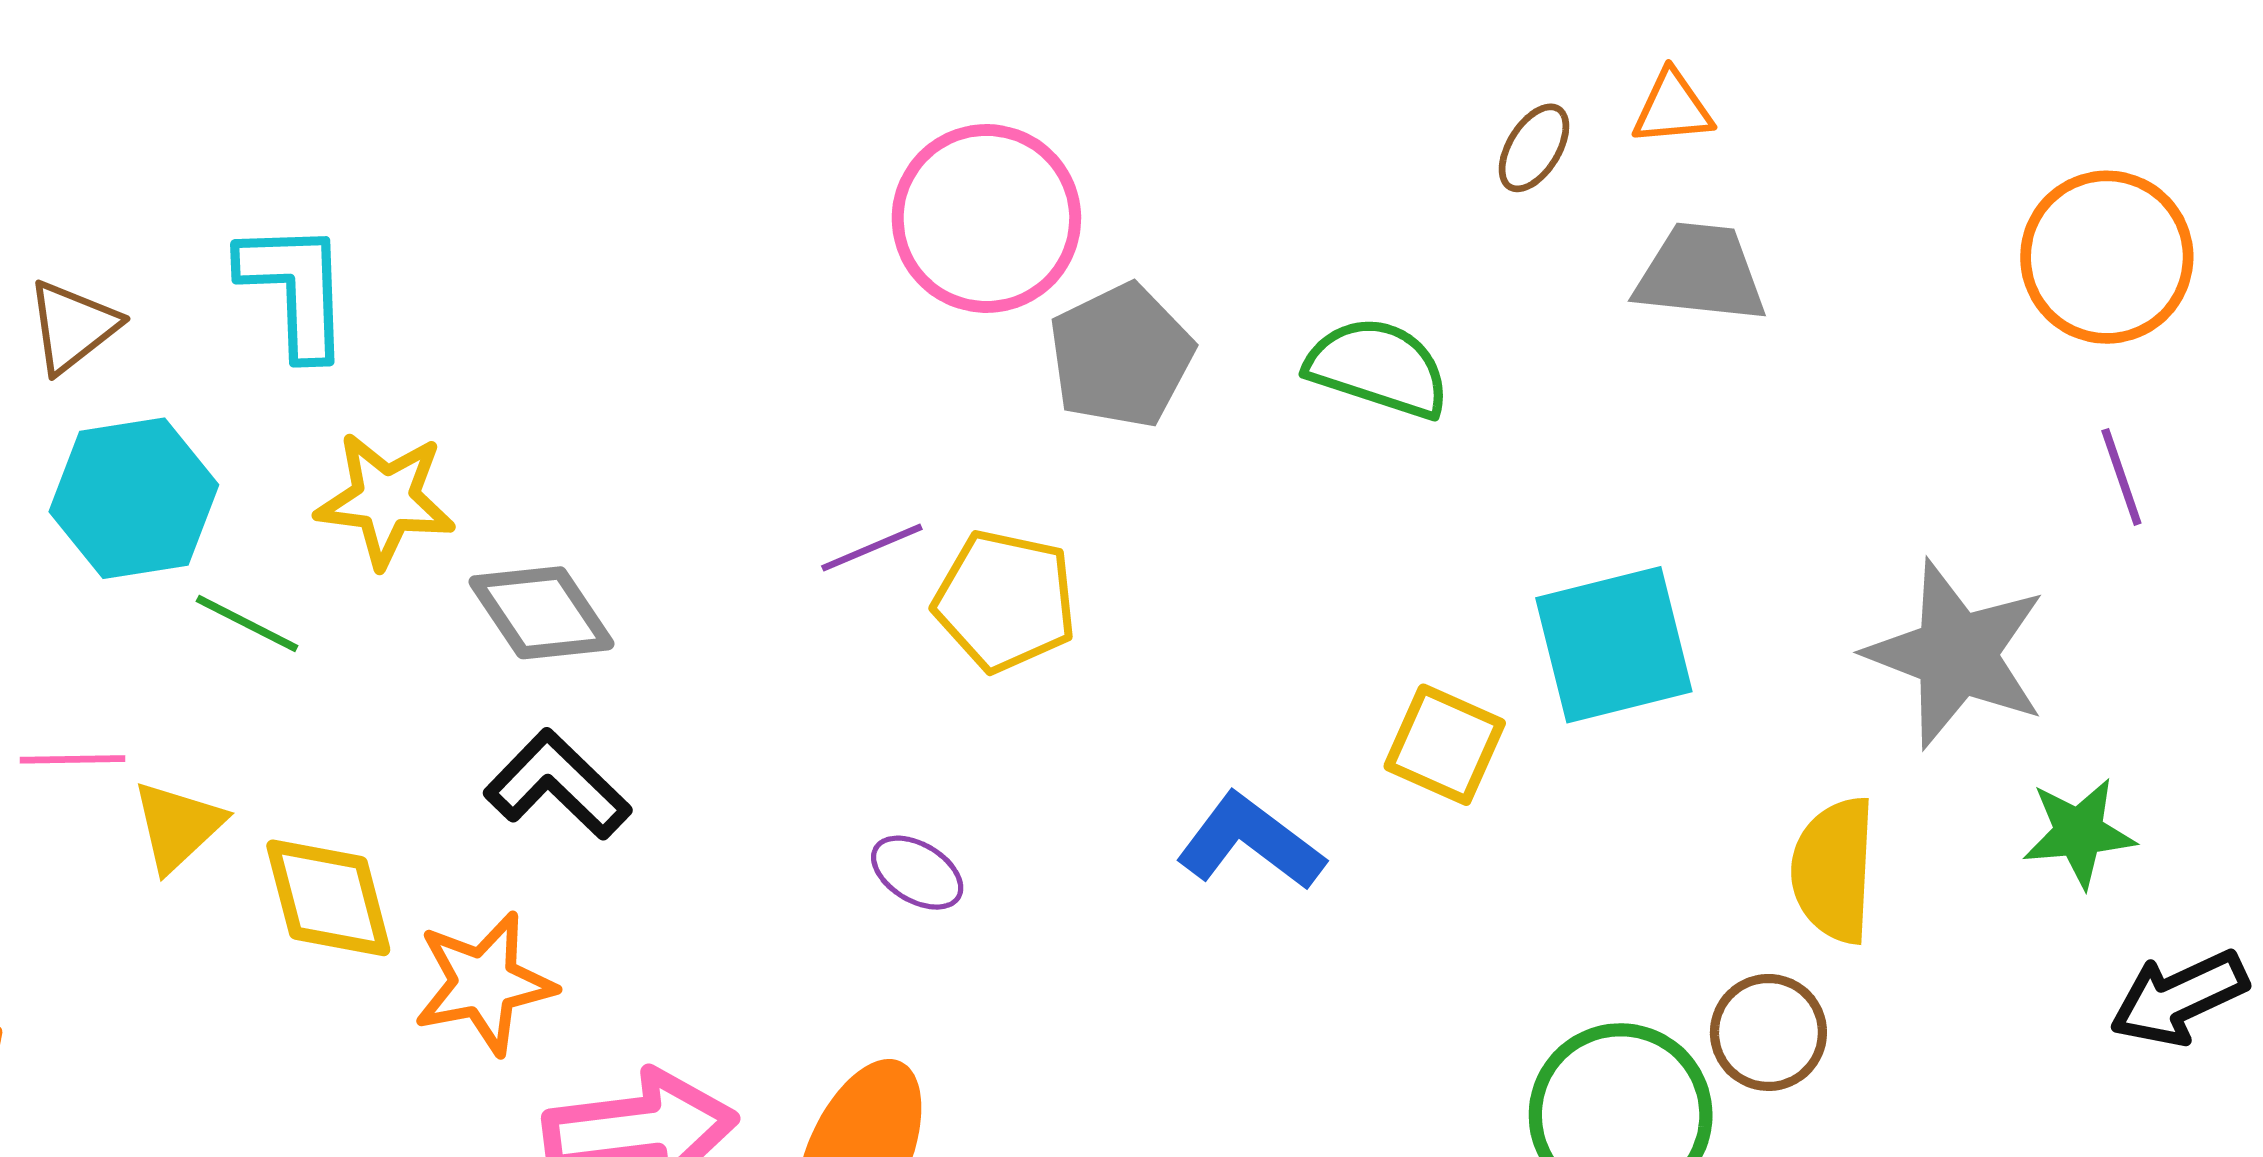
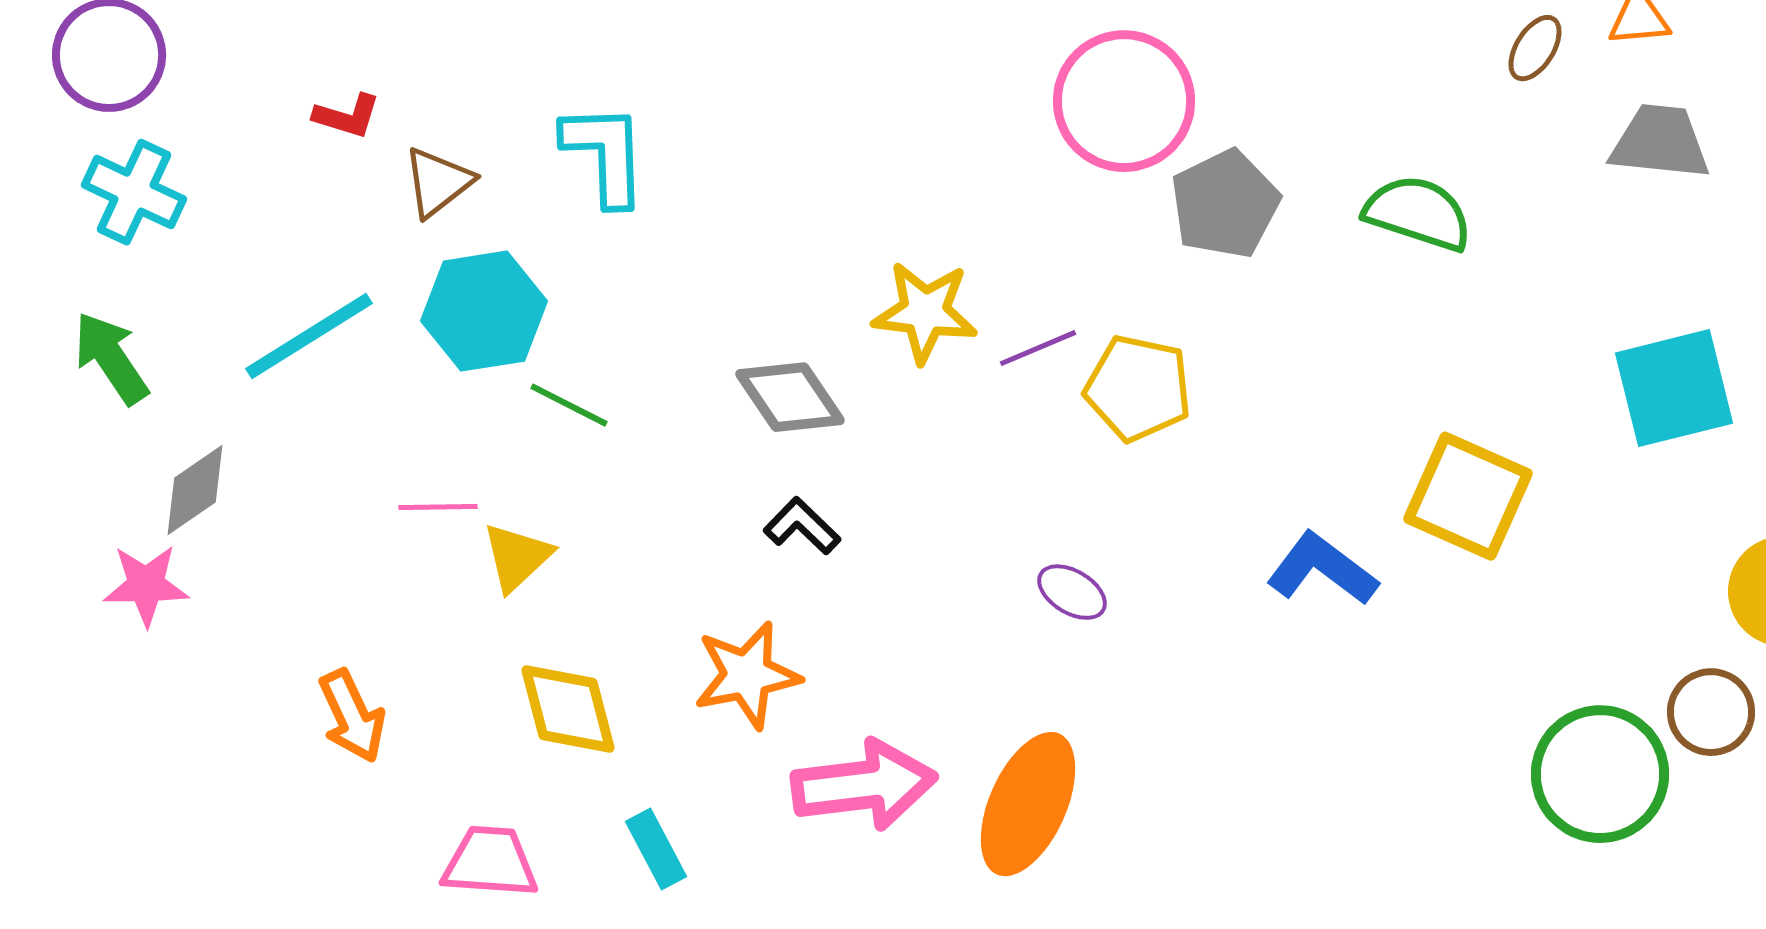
yellow star: (386, 500) -> (925, 312), moved
cyan square: (1614, 645) -> (1674, 388), moved
yellow square: (1445, 745) -> (1468, 496), size x1.4
black L-shape: (557, 785) -> (802, 526), size x0.7
yellow diamond: (328, 898) -> (568, 709), moved

